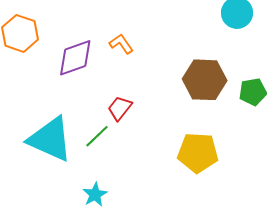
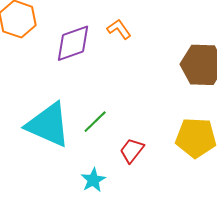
red trapezoid: (120, 108) -> (132, 150), moved

